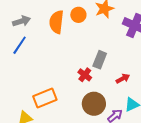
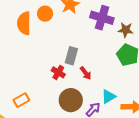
red arrow: (123, 79) -> (86, 73), moved, turned 88
orange rectangle: (45, 98) -> (21, 100), size x0.7

